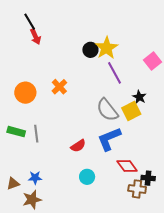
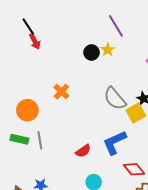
yellow star: (106, 48) -> (108, 50), size x0.6
purple line: (114, 73) -> (116, 26), moved
orange circle: (25, 93) -> (27, 110), moved
gray semicircle: (107, 110) -> (115, 99), moved

